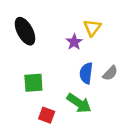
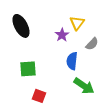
gray semicircle: (110, 73) -> (92, 44), moved
green arrow: (79, 103) -> (84, 86), moved

